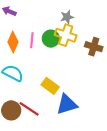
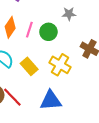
yellow cross: (66, 35) -> (60, 65), moved
yellow rectangle: (50, 86) -> (29, 66), moved

